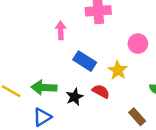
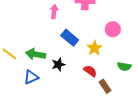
red semicircle: (101, 91) -> (90, 71), moved

